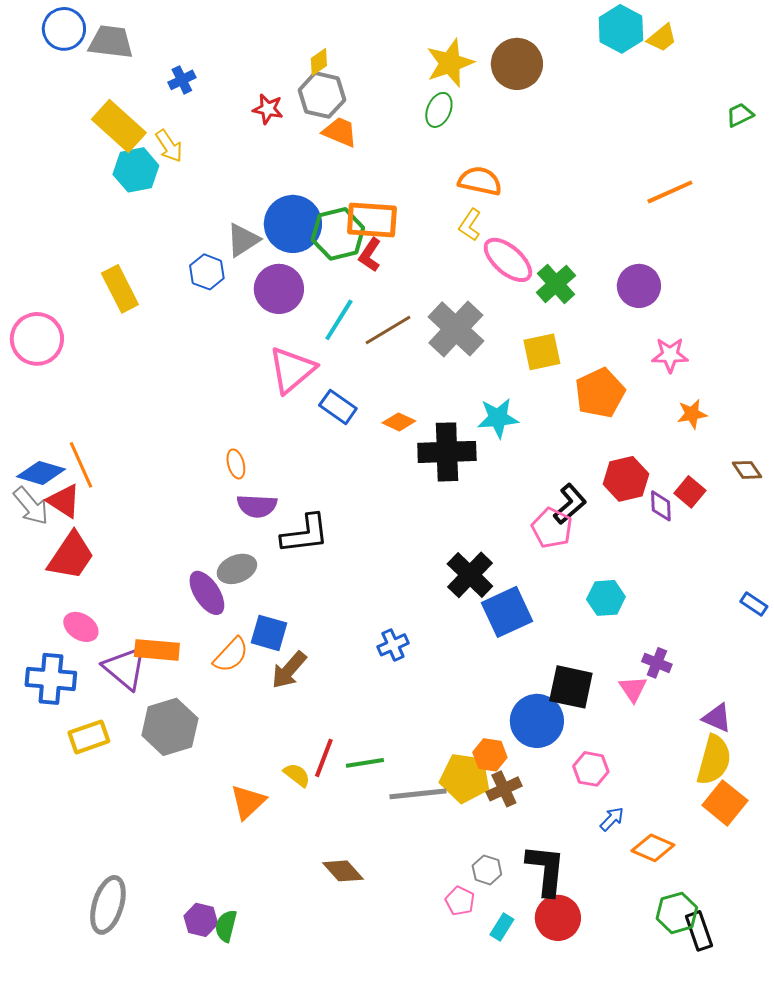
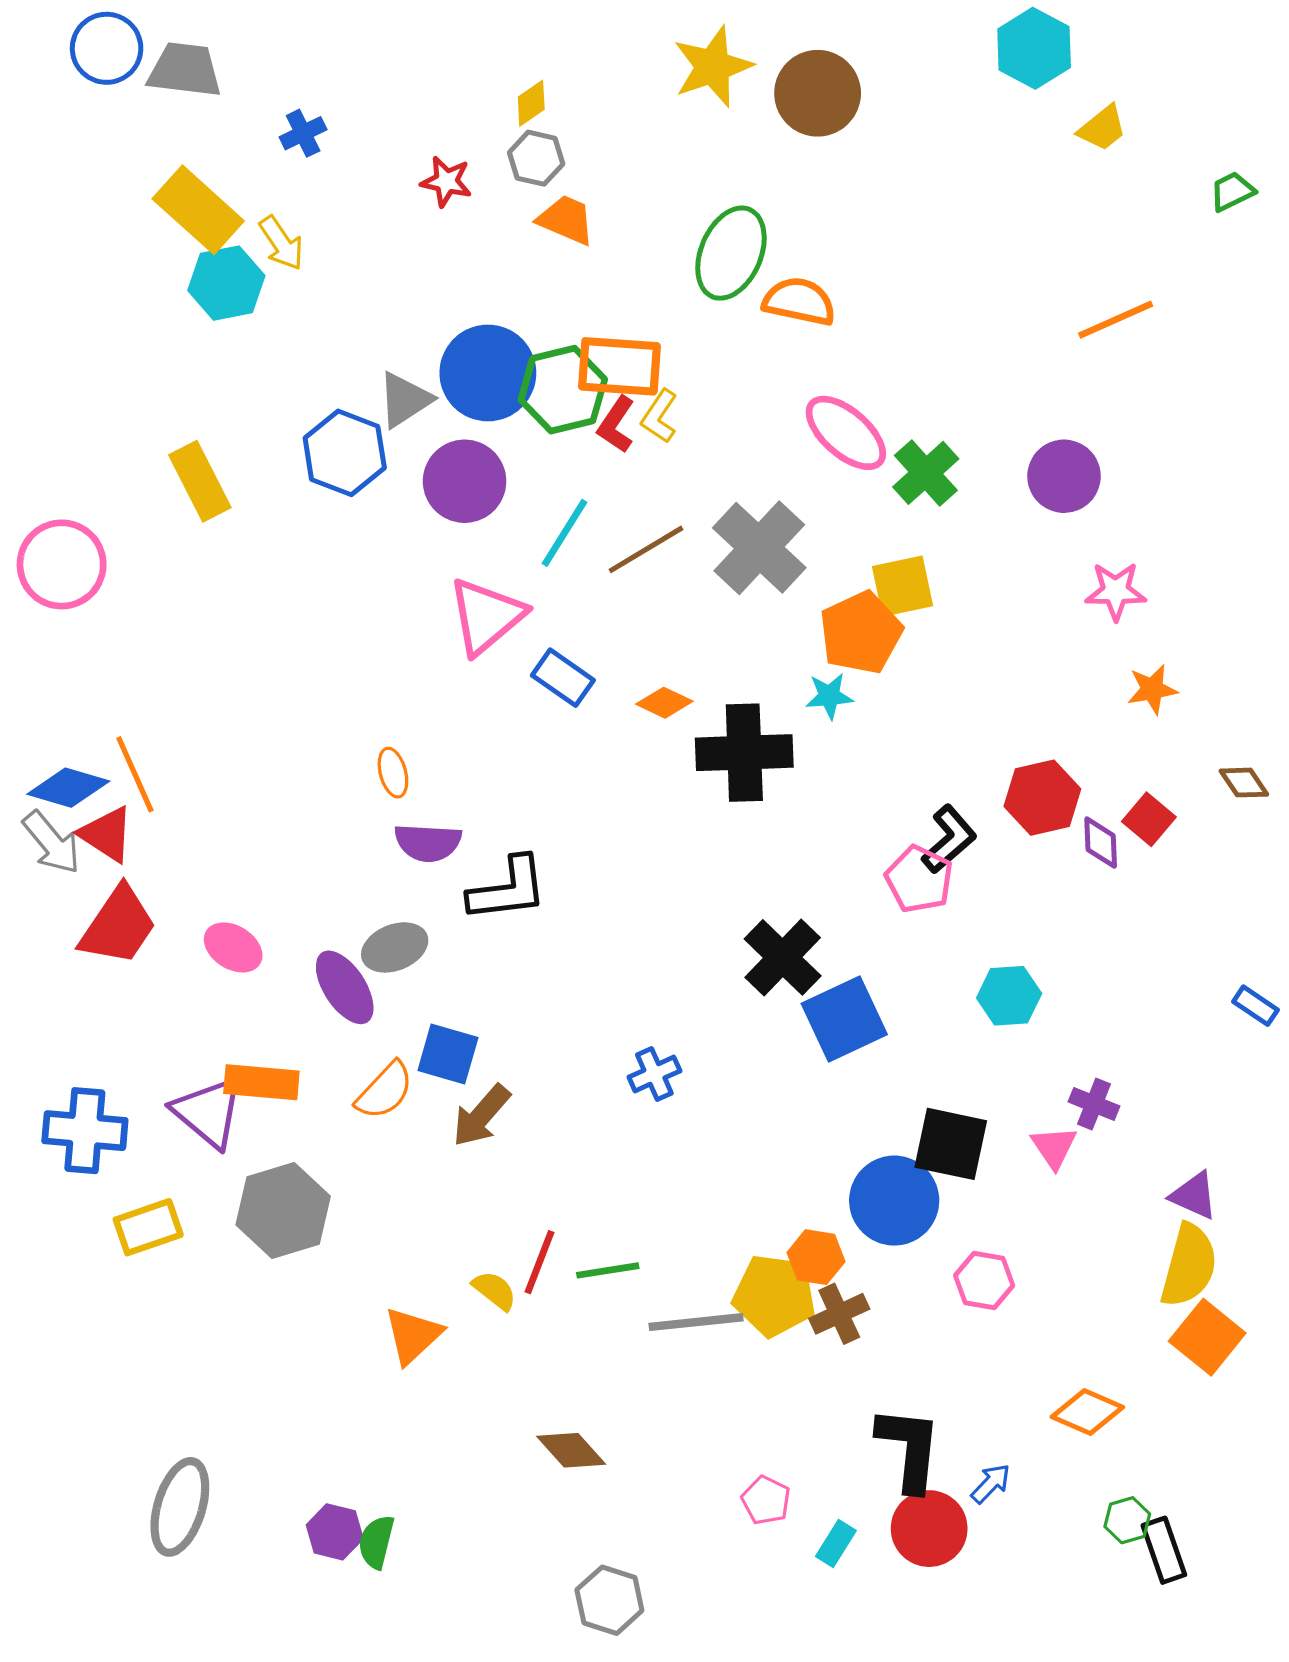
yellow trapezoid: (662, 38) -> (1102, 128), moved
yellow star: (450, 63) -> (713, 67), moved
brown circle: (517, 64) -> (818, 93), moved
gray hexagon: (322, 95) -> (536, 158), size x0.7
green ellipse: (439, 110) -> (731, 253), moved, size x1.6
yellow L-shape: (470, 225) -> (659, 416), moved
blue hexagon: (207, 272) -> (345, 453), size x1.4
orange pentagon: (600, 393) -> (861, 633), moved
cyan star: (498, 418) -> (829, 696), size x0.7
pink ellipse: (81, 627) -> (233, 947), moved
blue arrow: (612, 819) -> (991, 1484), moved
gray hexagon: (487, 870) -> (609, 1600), moved, size x1.4
green hexagon: (677, 913) -> (1127, 1520), size x0.7

